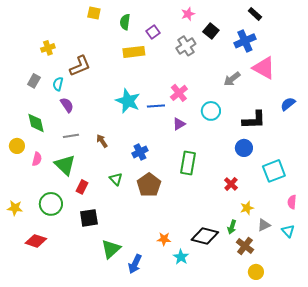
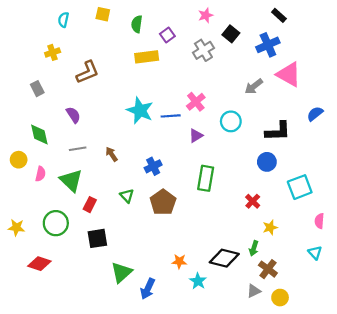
gray rectangle: (34, 81) -> (37, 89), turned -56
cyan semicircle: (58, 84) -> (63, 20), moved
gray triangle: (264, 225) -> (254, 291), moved

